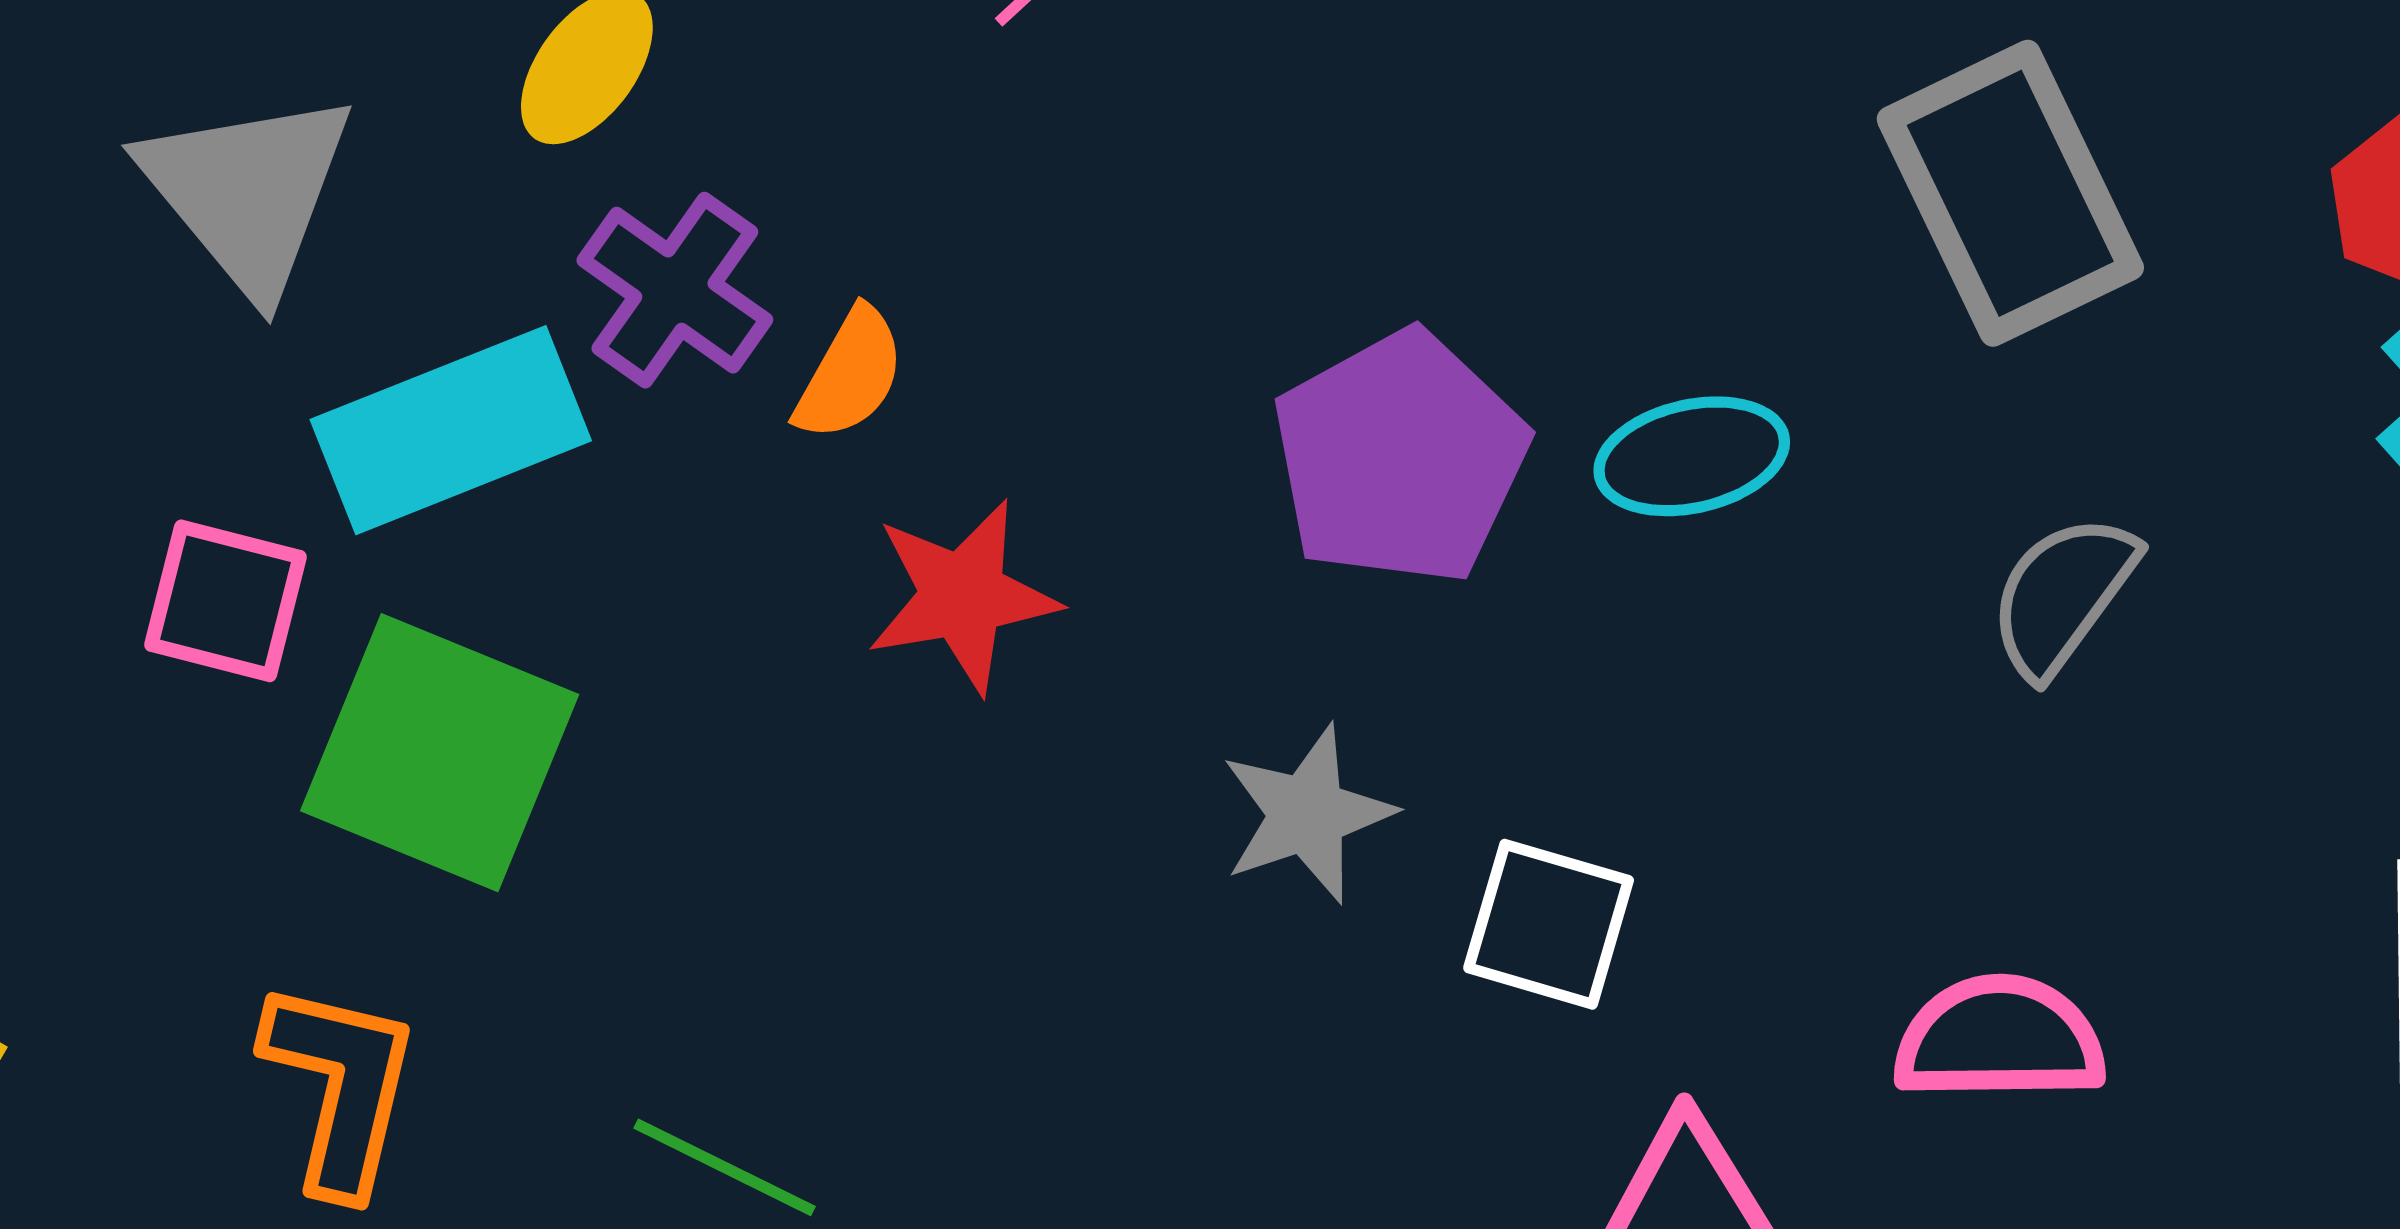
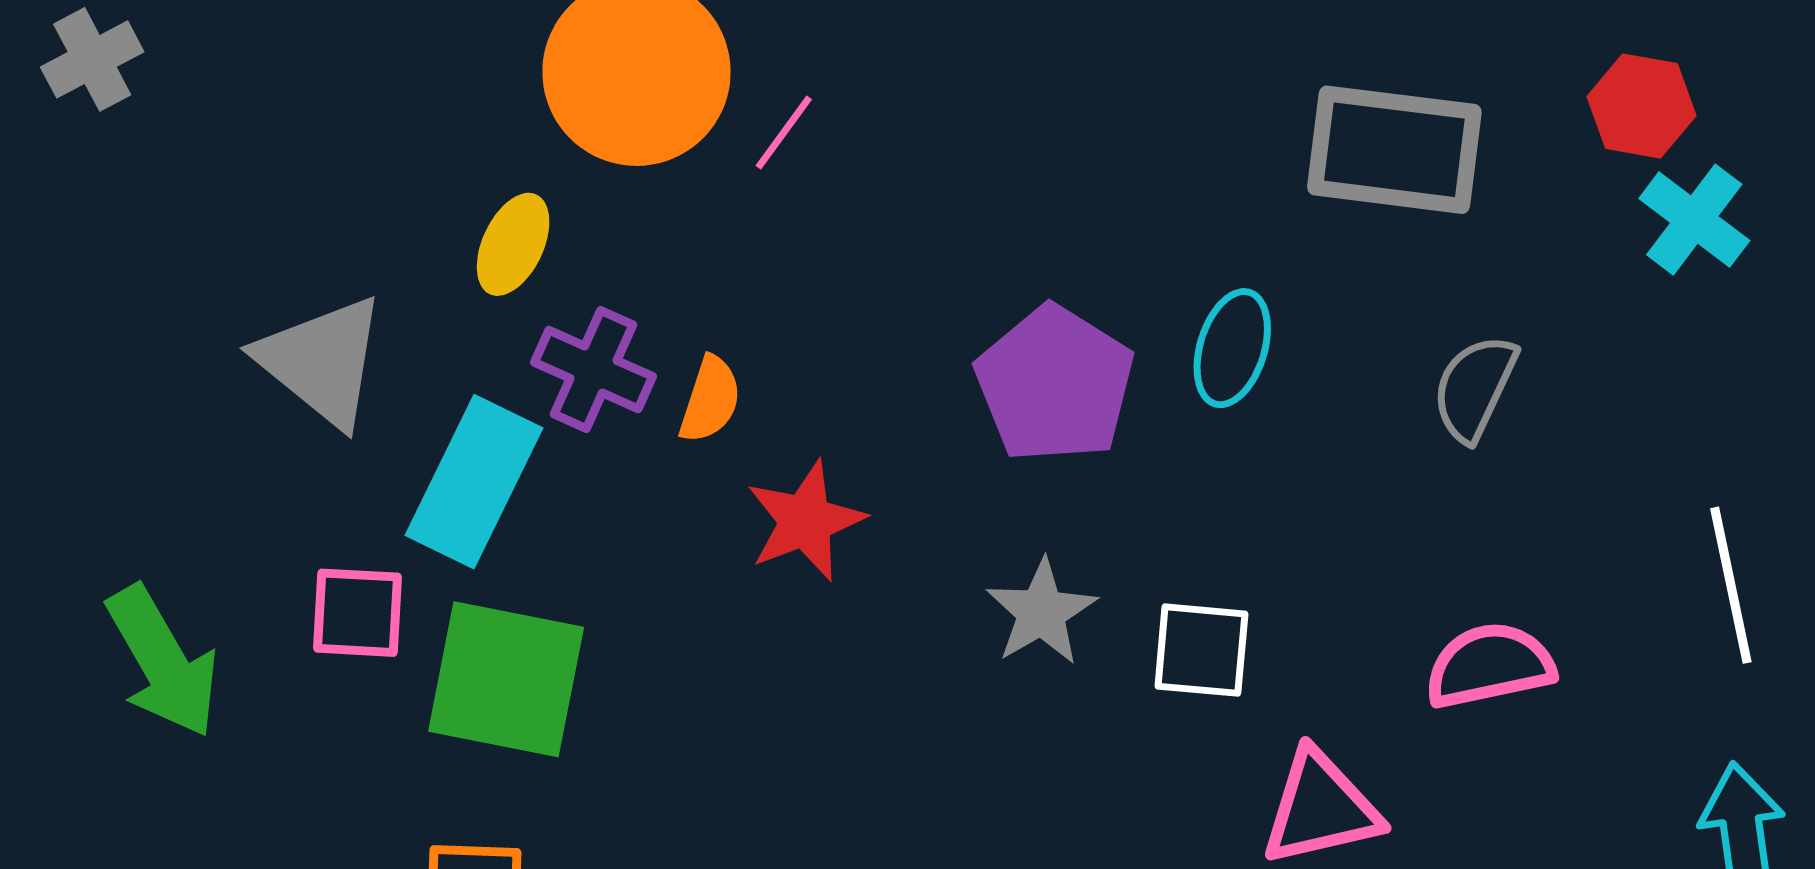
gray rectangle: (2010, 193) -> (1394, 150), turned -46
cyan rectangle: (451, 430) -> (474, 482), turned -31
cyan ellipse: (1692, 456) -> (1232, 348), turned -49

